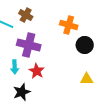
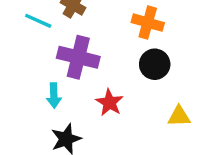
black circle: (85, 45) -> (155, 64), moved
red star: (37, 71) -> (109, 102), moved

